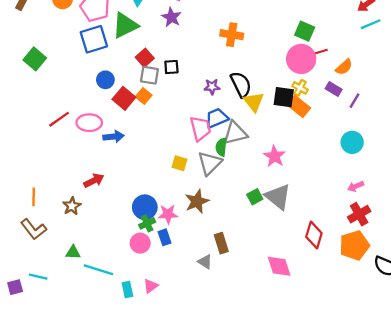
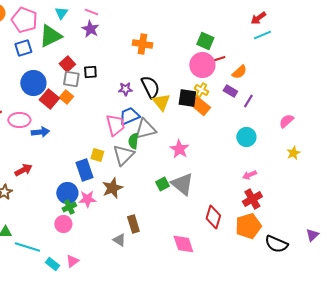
blue square: (94, 39) -> (23, 48), size x0.7
blue circle: (105, 80) -> (33, 83), size x1.6
blue rectangle: (164, 237) -> (84, 170), moved, size x1.5
cyan rectangle: (127, 289) -> (52, 264), turned -40

